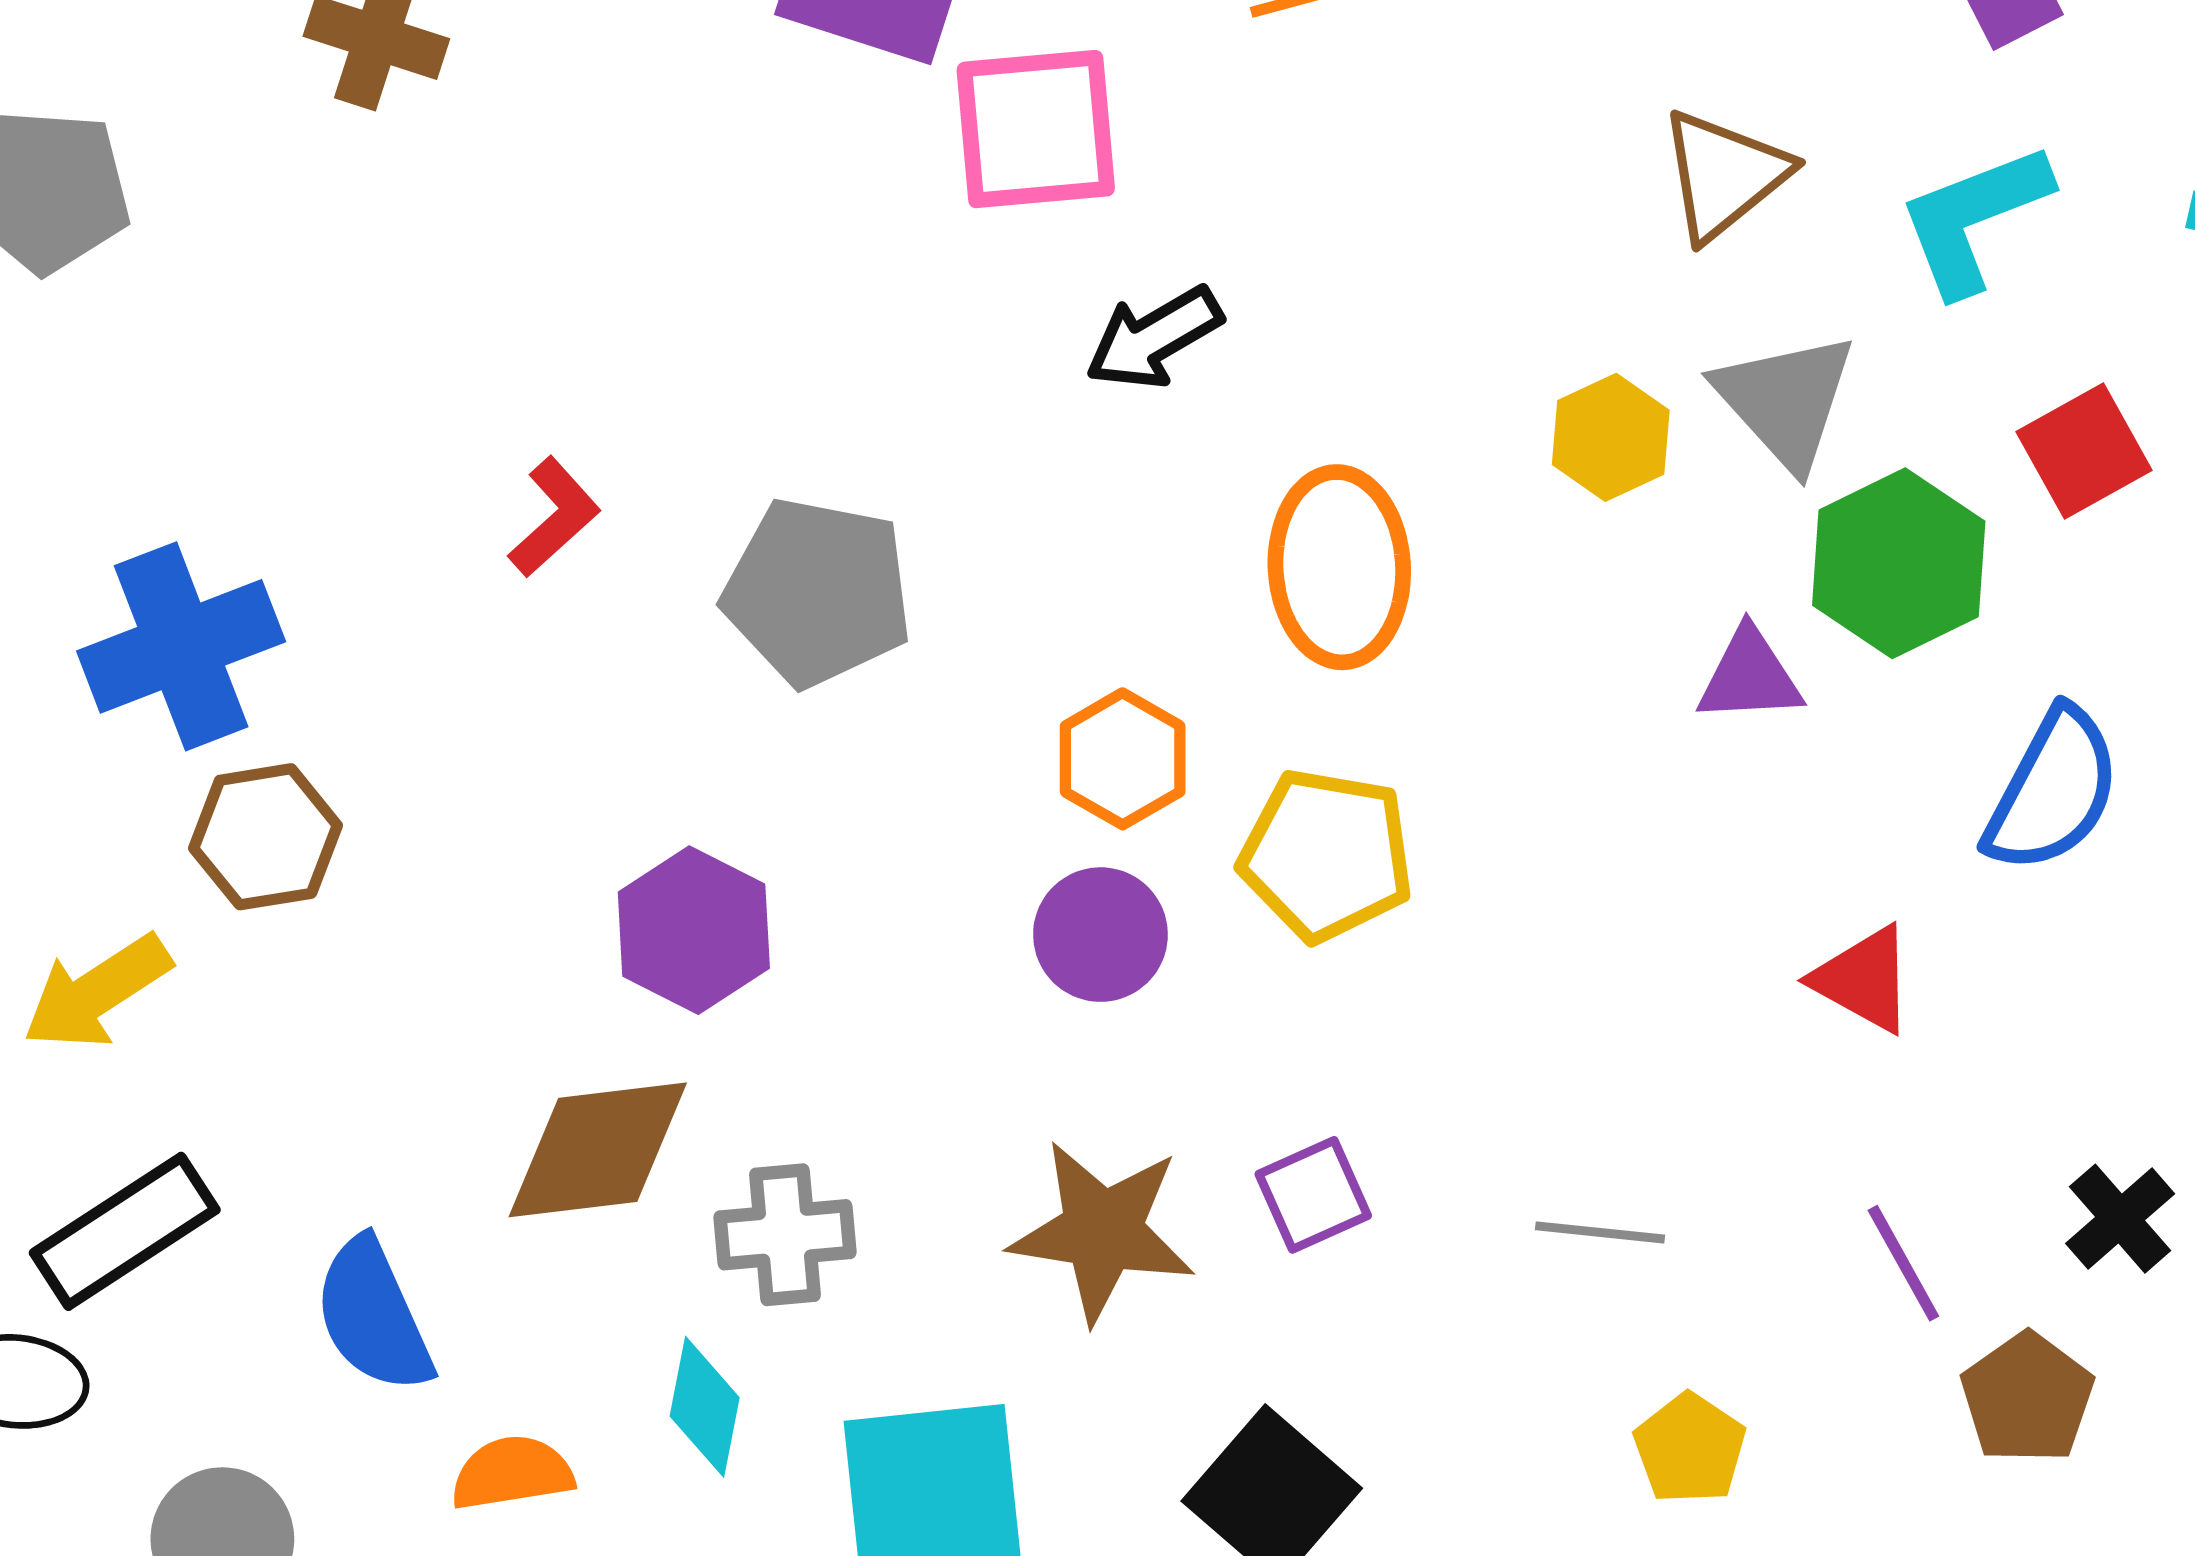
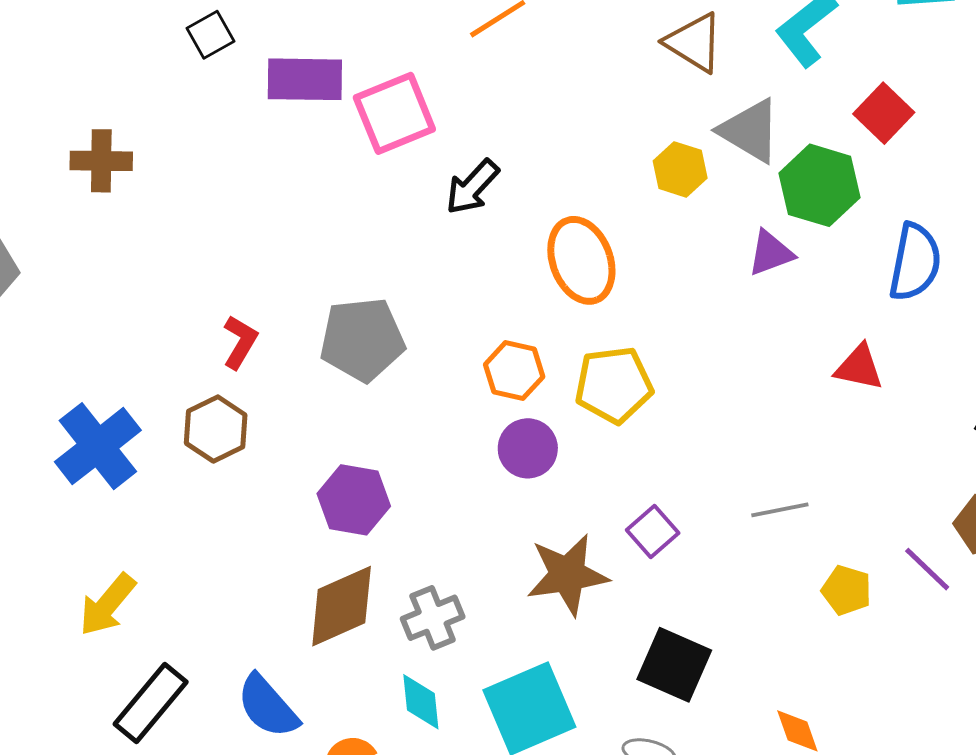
brown triangle: (1724, 175) -> (694, 43), turned -32
brown hexagon: (266, 837) -> (216, 429), moved
purple line: (1903, 1263) -> (927, 569), moved

